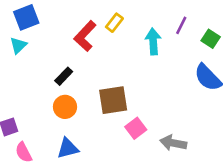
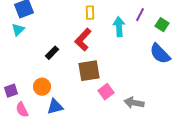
yellow rectangle: (114, 23) -> (90, 13), turned -40
red L-shape: (85, 36) -> (83, 40), moved
orange circle: (65, 107) -> (42, 87), moved

